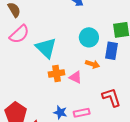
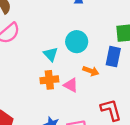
cyan circle: (89, 37) -> (77, 42), moved
cyan triangle: (46, 48) -> (51, 54), moved, size x0.6

